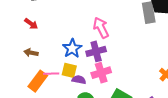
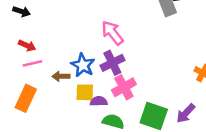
brown arrow: (31, 53) -> (61, 76), moved
pink line: (51, 74) -> (33, 63), moved
orange rectangle: (38, 81) -> (26, 98), moved

